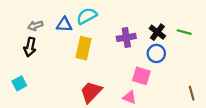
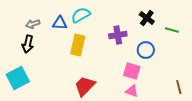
black cross: (157, 32) -> (147, 18), moved
cyan square: (19, 83) -> (18, 78), size x1.6
pink triangle: (130, 97) -> (132, 91), moved

